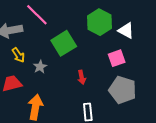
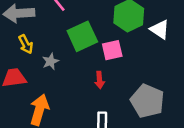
pink square: (117, 58) -> (112, 50), moved

